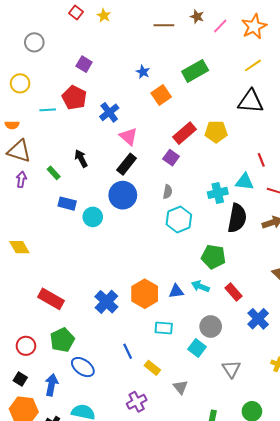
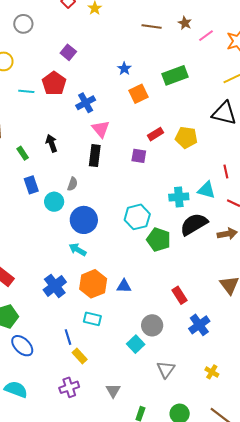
red rectangle: (185, 133) -> (155, 134), size x0.7
purple square: (171, 158) -> (139, 156), turned -35
black rectangle: (127, 164) -> (95, 156), turned -40
gray semicircle: (168, 192) -> (72, 184), moved
blue circle: (123, 195) -> (84, 220), moved
blue rectangle: (67, 204) -> (31, 185), turned 48
black semicircle: (237, 218) -> (194, 224), turned -140
green pentagon: (213, 257) -> (159, 240), moved
cyan arrow: (200, 286) -> (78, 250), moved
cyan rectangle: (164, 328) -> (92, 319), moved
yellow rectangle: (152, 368) -> (80, 356), moved
gray triangle: (181, 387) -> (113, 391), moved

